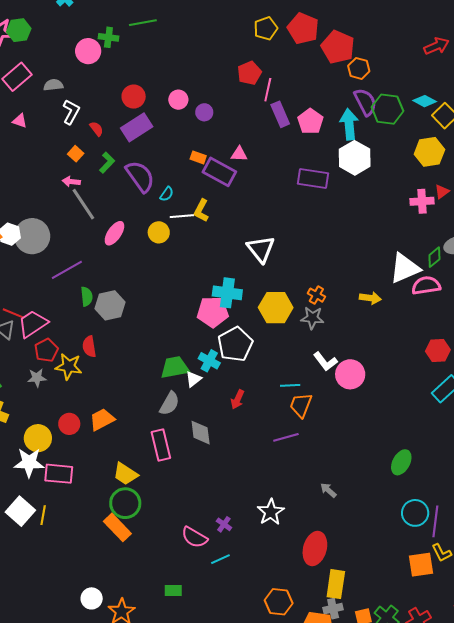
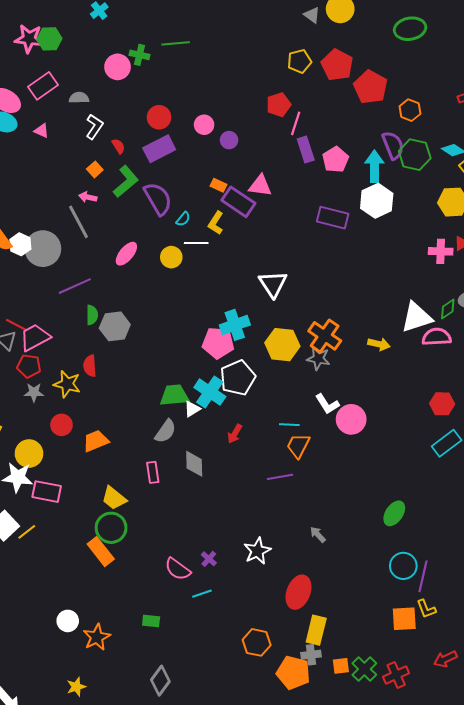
orange hexagon: (359, 68) -> (410, 110), moved
pink triangle: (239, 154) -> (260, 186), size x1.4
green L-shape: (107, 163) -> (126, 181), size x1.5
gray line: (83, 204) -> (78, 222), moved
yellow L-shape: (201, 211) -> (216, 223), moved
cyan cross: (227, 293) -> (235, 325), turned -32
orange cross: (316, 295) -> (325, 336), size x1.8
red pentagon: (46, 350) -> (29, 366), moved, turned 30
cyan cross: (209, 361) -> (210, 392), size x1.4
red circle: (69, 424) -> (62, 425), moved
pink rectangle: (161, 445) -> (153, 472), size x0.7
yellow line: (43, 515) -> (27, 532), turned 36

